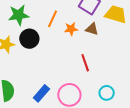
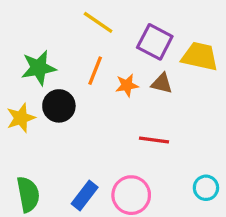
red line: (85, 63) -> (154, 140), turned -60
cyan circle: (107, 93) -> (206, 188), moved

